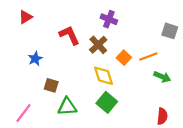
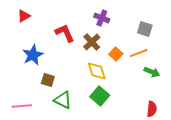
gray square: (170, 31) -> (145, 29), moved
blue star: (35, 59) -> (33, 55), size x1.5
green triangle: (67, 107) -> (63, 100), turned 30
pink line: (23, 113) -> (22, 106), turned 48

